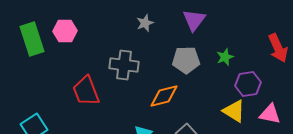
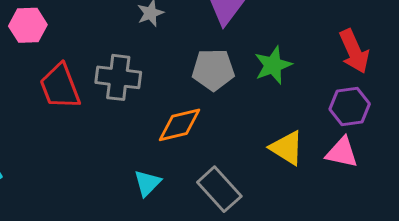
green star: (225, 57) -> (273, 65), size x1.4
purple hexagon: (248, 84) -> (350, 107), moved
red trapezoid: (86, 91) -> (60, 87), moved

